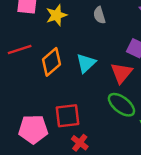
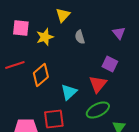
cyan triangle: (86, 63) -> (69, 92), moved
green ellipse: (121, 105) -> (98, 110), turned -65

